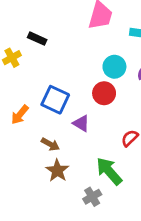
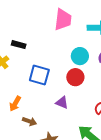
blue square: (55, 100) -> (39, 75), moved
brown arrow: (50, 144) -> (29, 121), moved

